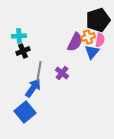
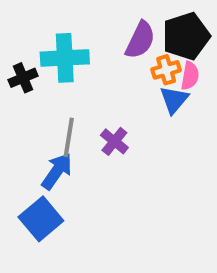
cyan cross: (19, 36) -> (65, 58), moved, size x1.6
purple semicircle: (75, 42) -> (140, 40), moved
black cross: (23, 51) -> (23, 78), moved

